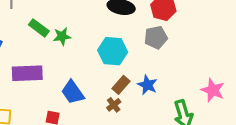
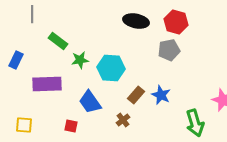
green star: (62, 36) -> (80, 60), moved
cyan hexagon: (113, 51) -> (111, 68), moved
brown cross: (114, 105) -> (123, 120), moved

